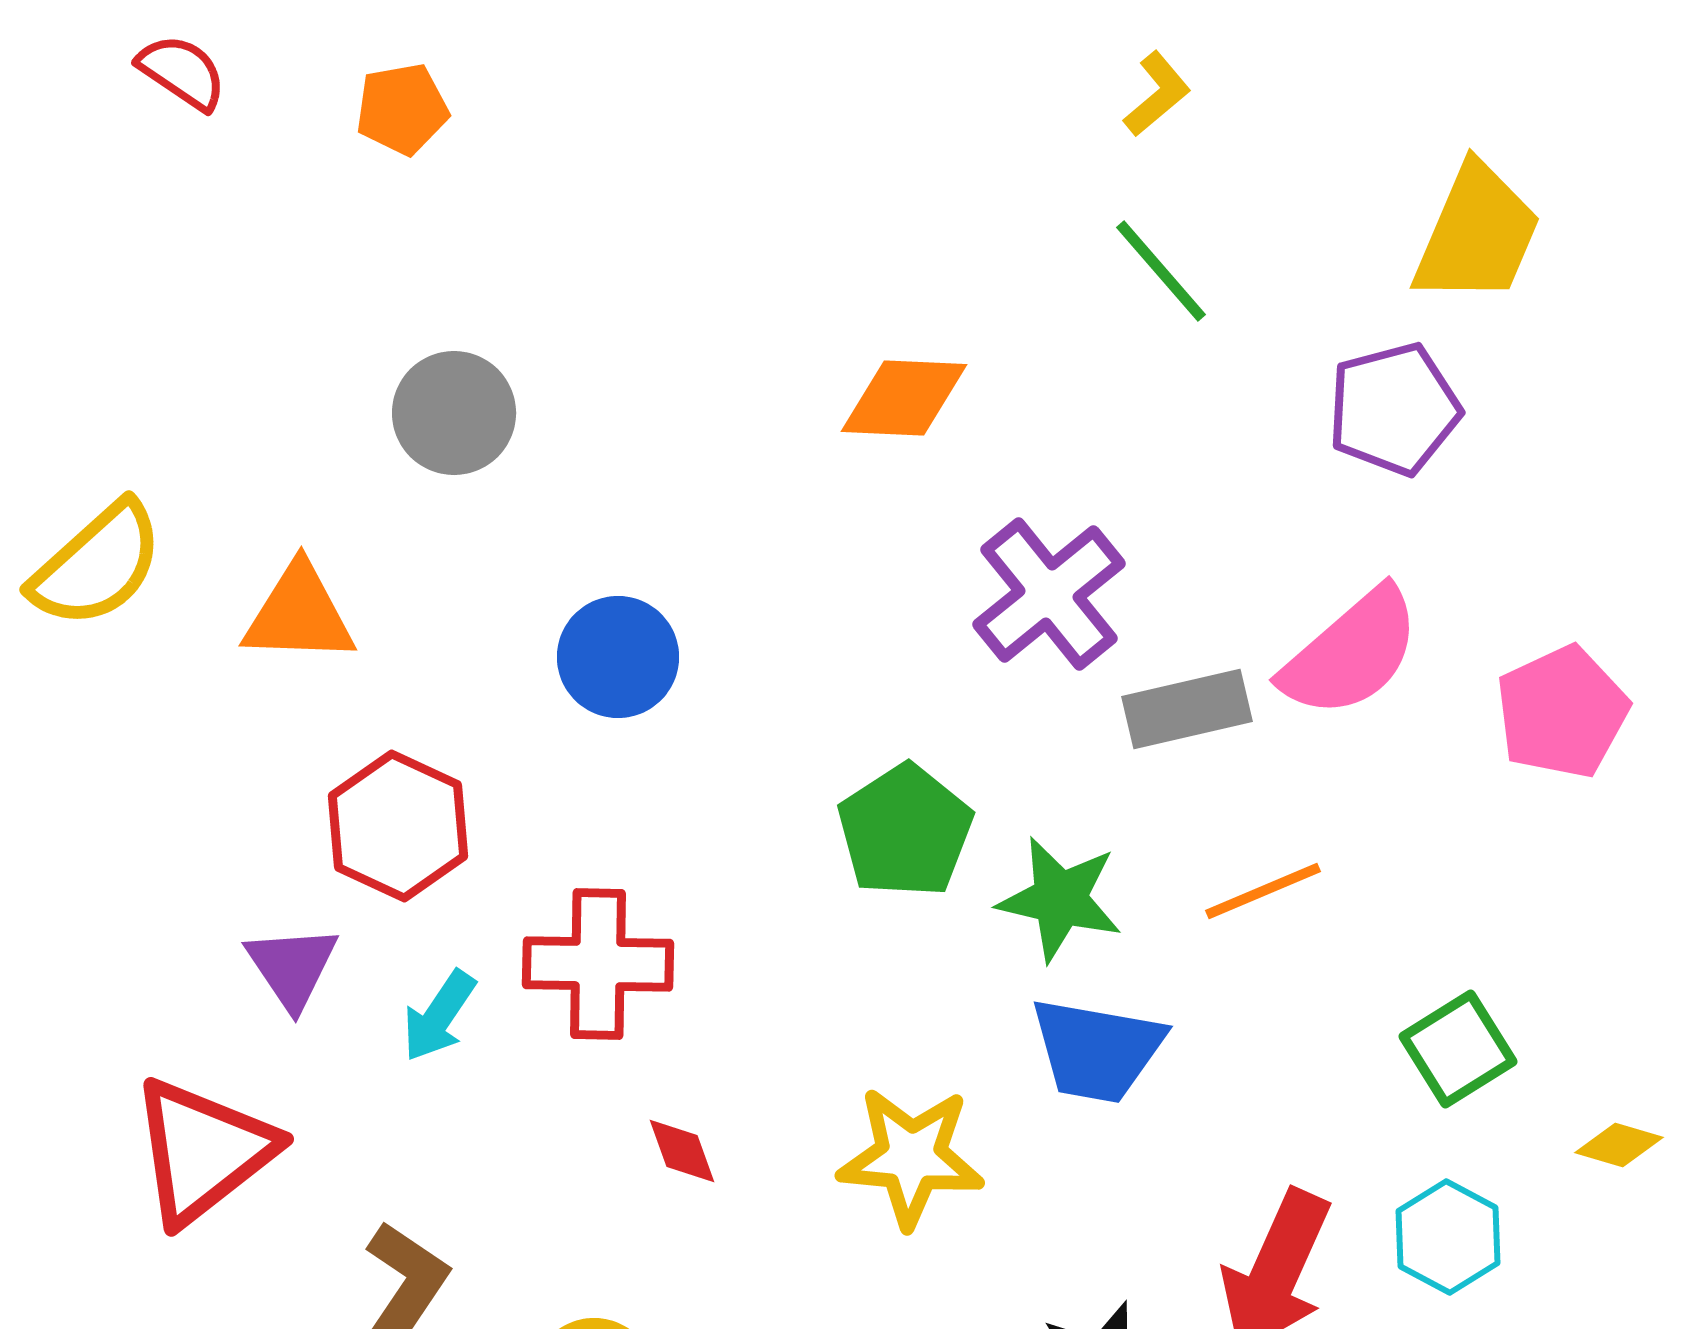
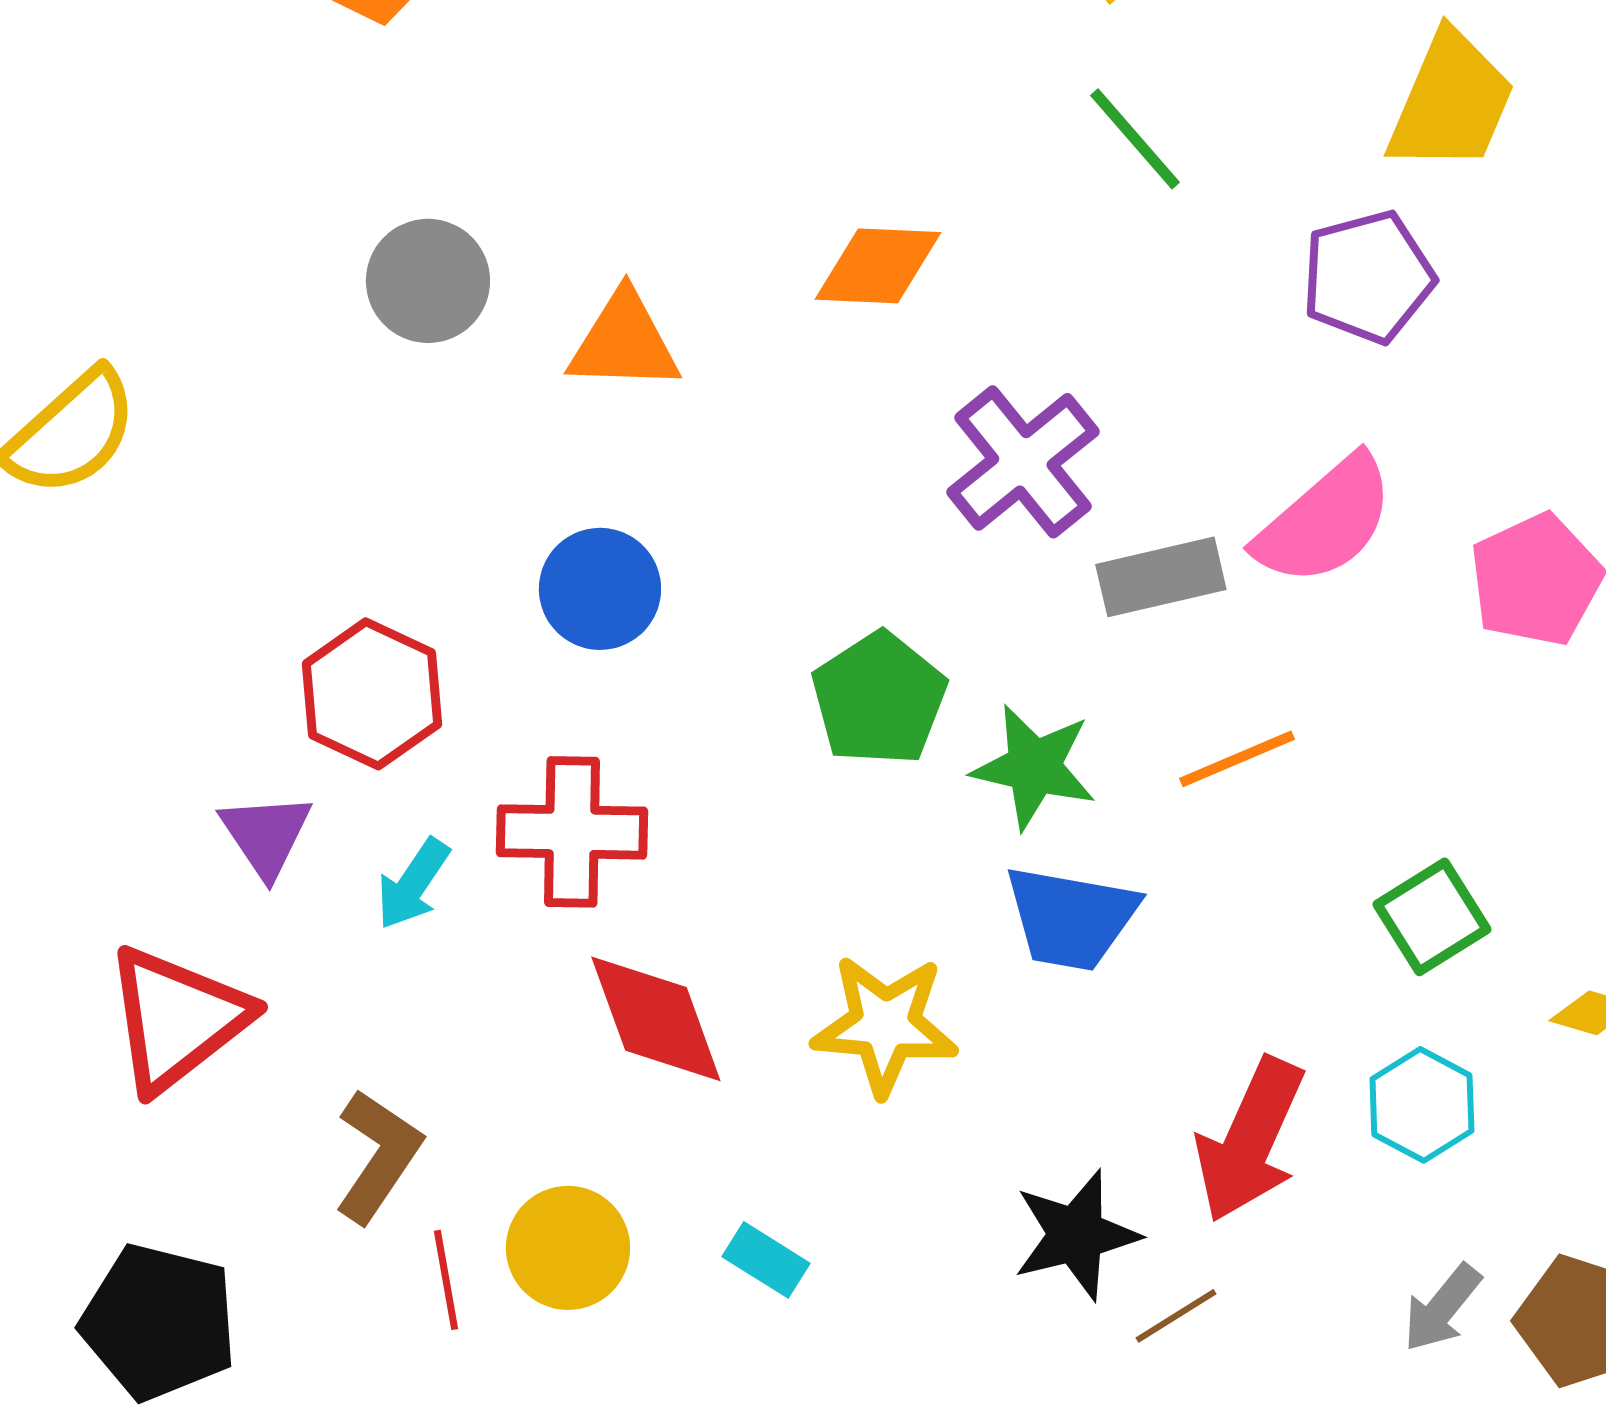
orange triangle: (299, 614) -> (624, 342), moved
blue circle: (618, 657) -> (600, 589), moved
red diamond: (682, 1151) -> (656, 1019), size x2.0

